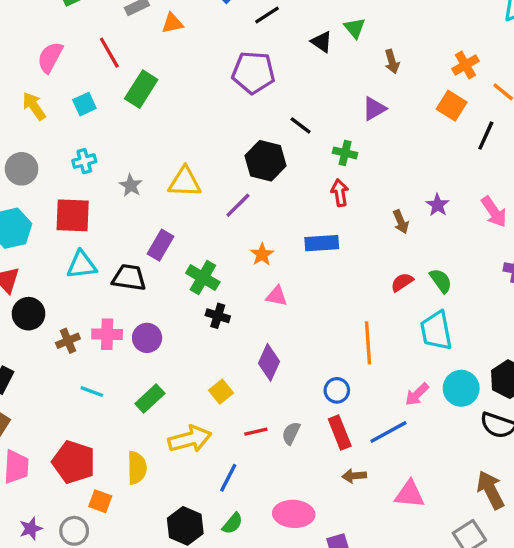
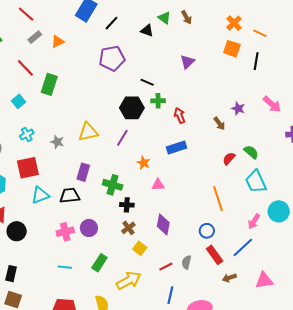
brown arrow: (392, 62) -> (187, 17), moved
green cross: (345, 153) -> (158, 101), moved
brown cross: (68, 341) -> (128, 228), moved
blue line: (228, 478) -> (170, 295), moved

